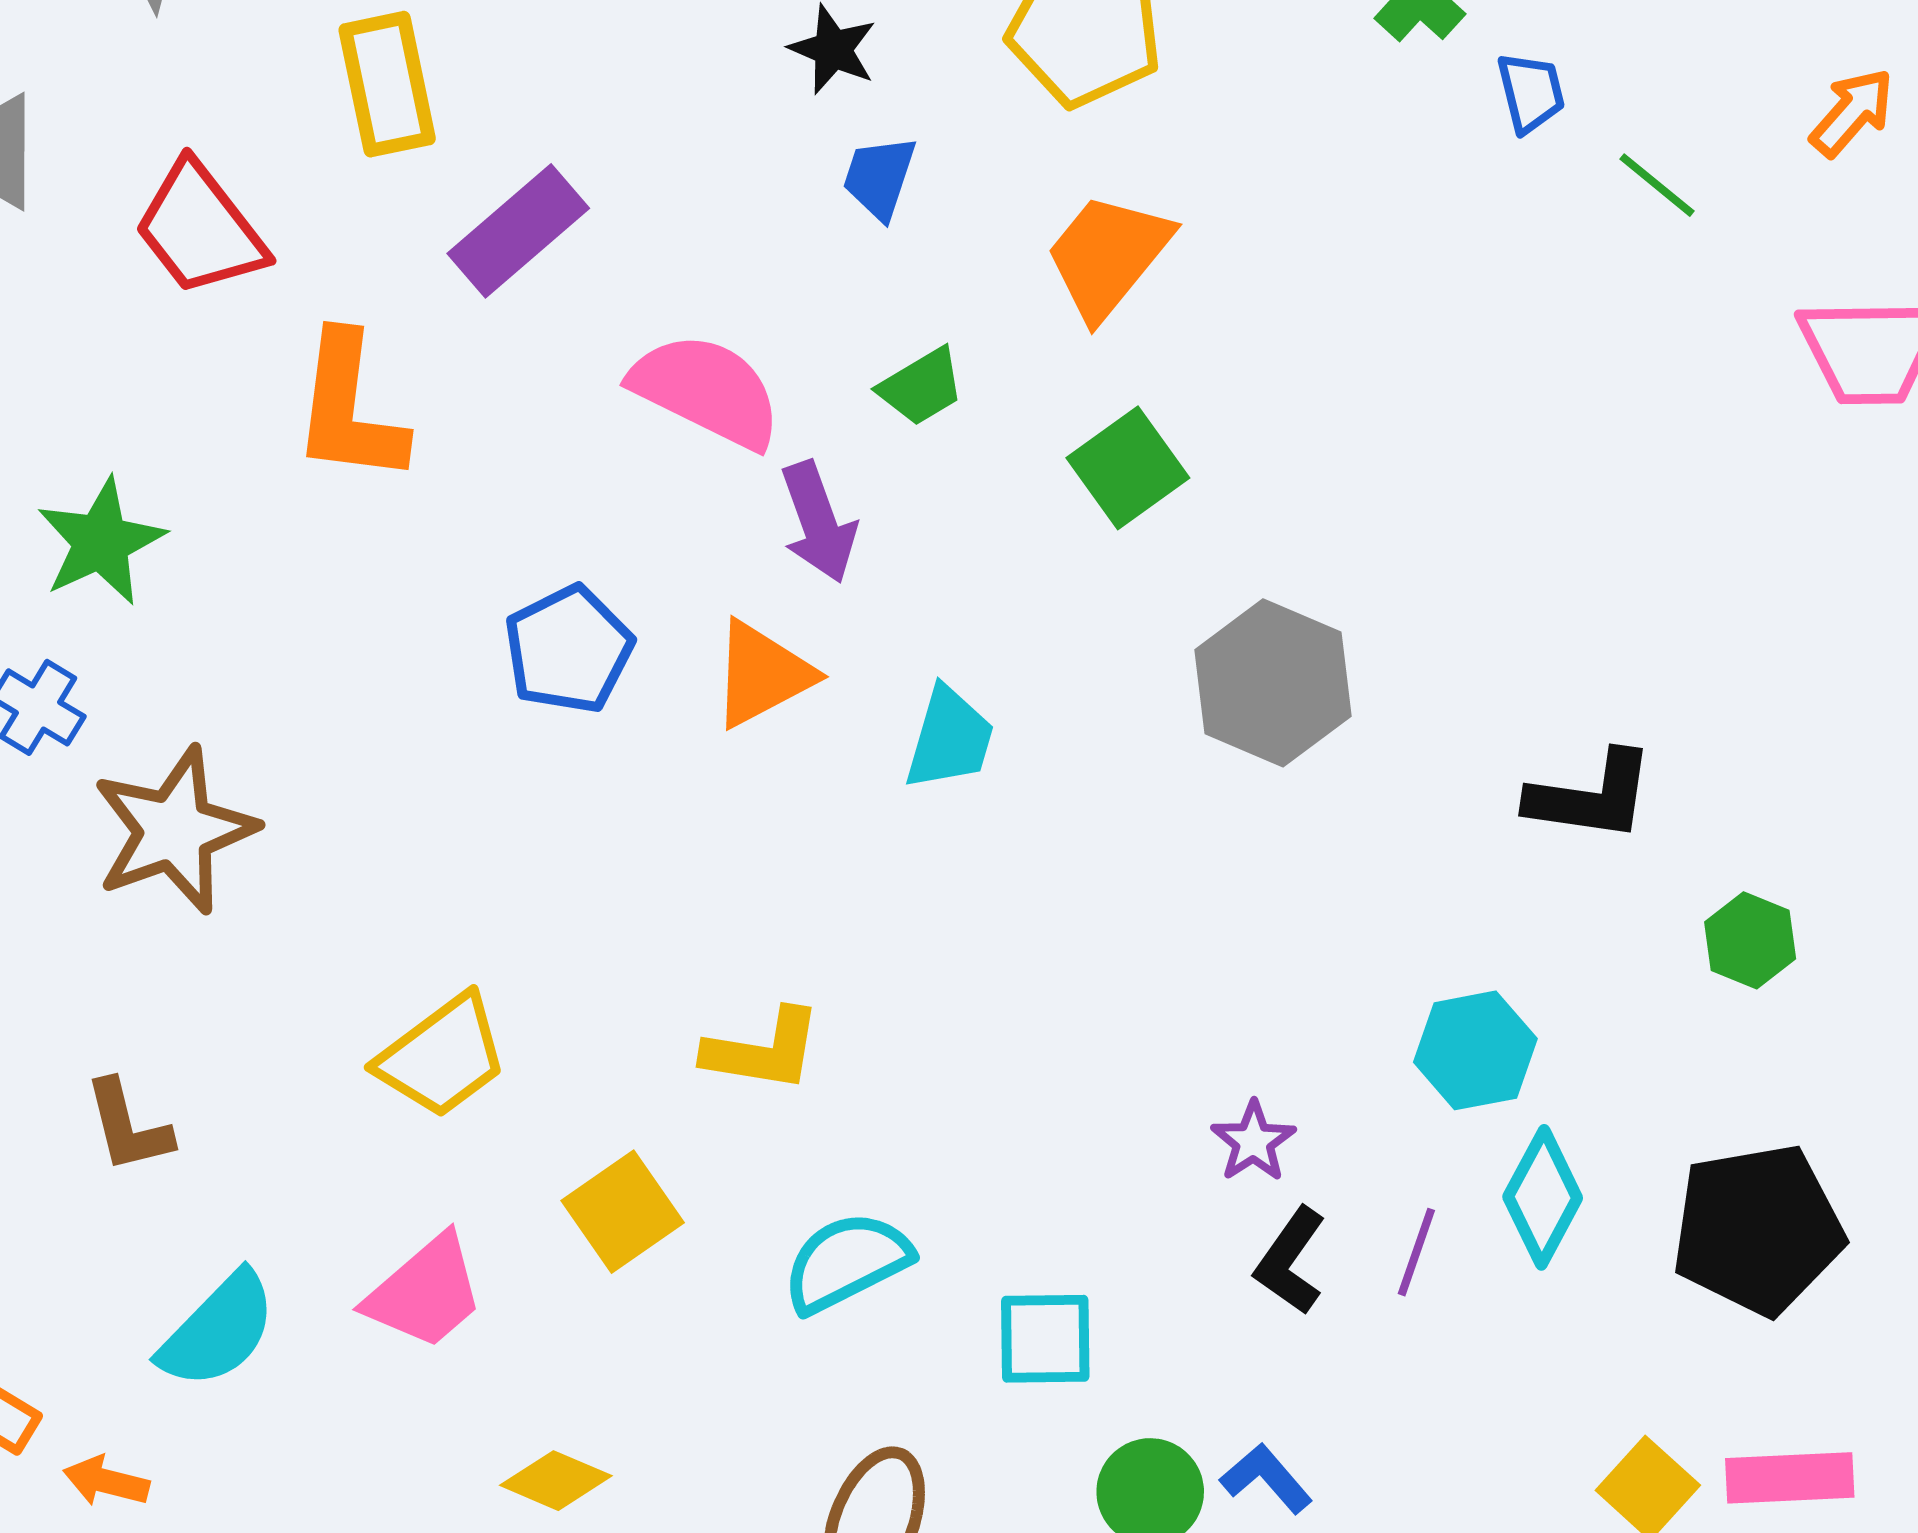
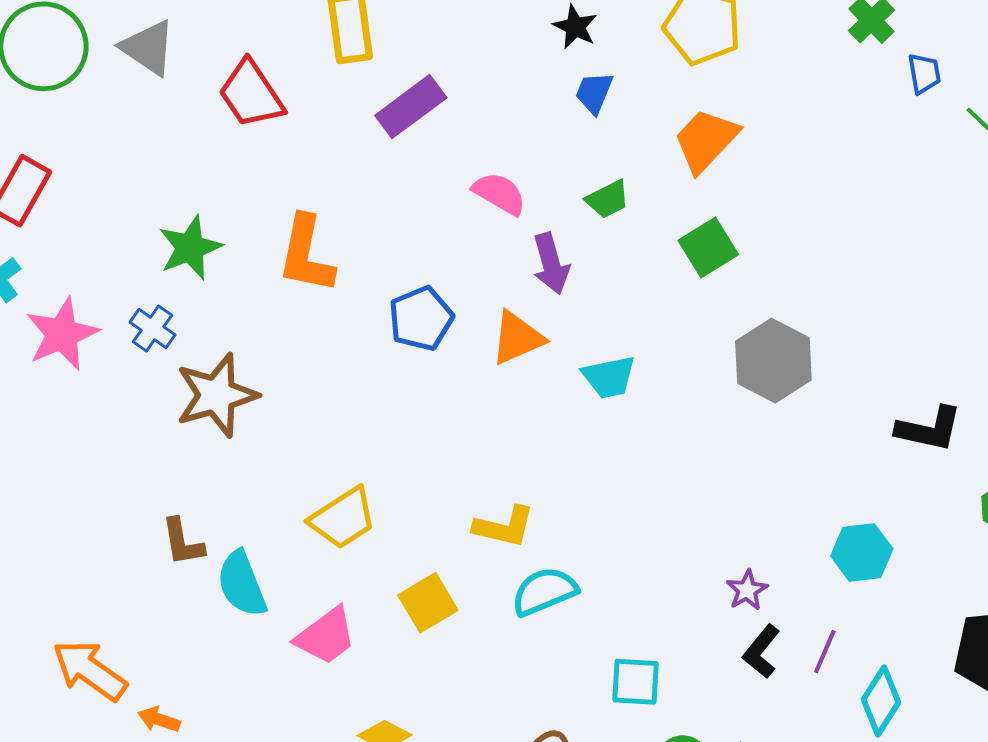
pink semicircle: (706, 391) -> (499, 193), size x0.7
orange L-shape: (349, 408) -> (306, 254), moved
cyan trapezoid: (950, 738) -> (609, 377), turned 58
cyan diamond: (1543, 1197) -> (881, 701), moved
cyan semicircle: (847, 1262) -> (544, 591), moved
cyan semicircle: (218, 1330) -> (242, 584), moved, turned 110

